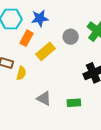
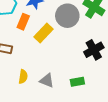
gray circle: (71, 37) -> (67, 16), size x1.5
yellow semicircle: (21, 73) -> (23, 77), moved

